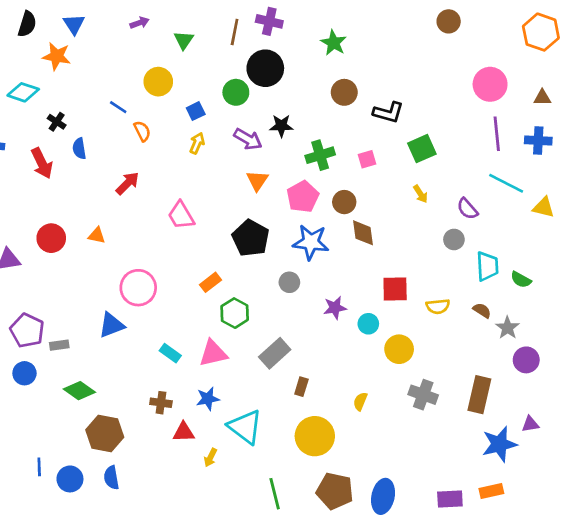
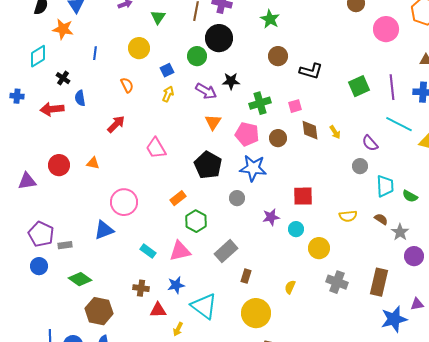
pink circle: (490, 84) -> (386, 29), moved
cyan diamond: (23, 92) -> (38, 56), turned -50
blue line: (118, 107) -> (95, 53), moved, turned 64
green square: (422, 149) -> (359, 86), moved
red arrow: (42, 163) -> (52, 109), turned 110
pink pentagon: (303, 197) -> (247, 134), turned -30
brown diamond: (363, 233) -> (310, 130), moved
red square: (395, 289) -> (303, 196), moved

